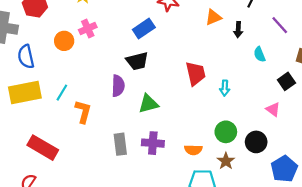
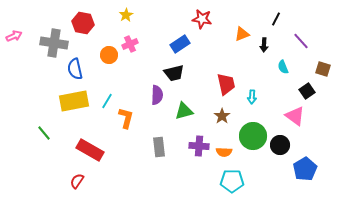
pink triangle: (273, 109) -> (295, 116), size x1.5
green circle: (226, 132) -> (253, 136), size x1.4
purple cross: (153, 143) -> (199, 146), moved
brown star: (226, 161) -> (222, 116), moved

